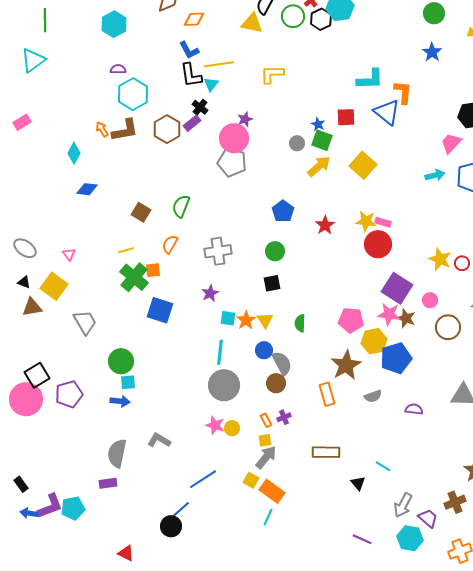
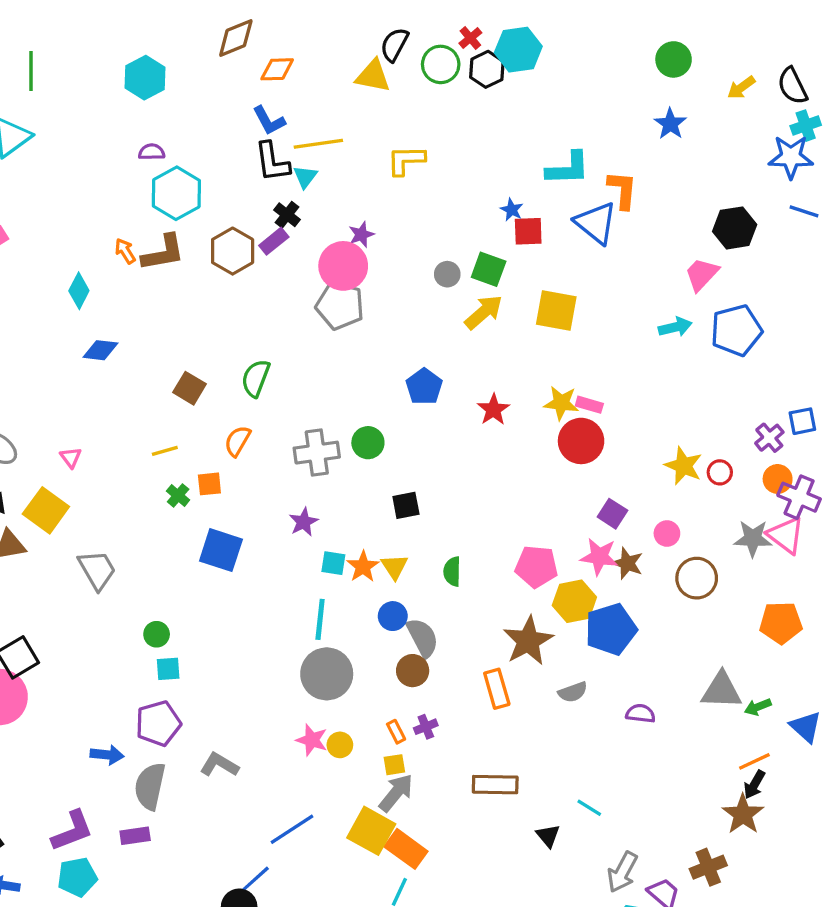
blue star: (318, 124) -> (512, 210), moved
yellow square: (363, 165) -> (556, 311), turned -32
green circle: (275, 251) -> (368, 443), moved
green cross: (134, 277) -> (178, 496), size x0.5
purple square: (397, 288) -> (612, 514), size x0.6
green circle: (121, 361) -> (157, 634), size x0.6
purple pentagon: (69, 394) -> (158, 723), moved
blue arrow: (120, 401) -> (107, 755), moved
yellow square: (251, 480) -> (371, 831), size x1.8
purple L-shape: (50, 506) -> (72, 831), moved

